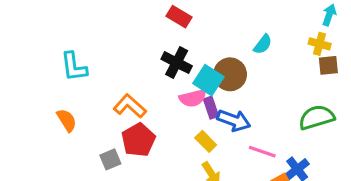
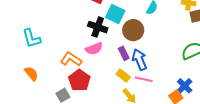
cyan square: (208, 80) -> (115, 14), moved
pink semicircle: (193, 98) -> (94, 49), moved
blue arrow: (234, 120) -> (139, 60), turned -125
pink line: (262, 152) -> (144, 79), moved

